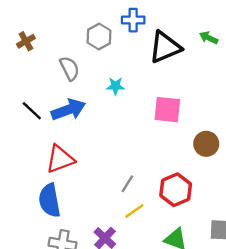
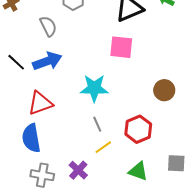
cyan star: (115, 86) -> (94, 88), moved, size x1.8
pink square: (167, 110) -> (121, 47), moved
gray line: (127, 184) -> (97, 124), turned -56

